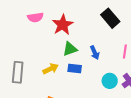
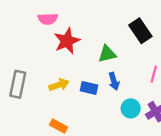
red star: (63, 25) -> (67, 41), moved
green triangle: (70, 49) -> (107, 54), moved
blue arrow: (95, 53) -> (114, 81), moved

